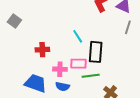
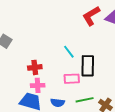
pink cross: (60, 69) -> (38, 85), moved
green line: (91, 76) -> (85, 100), moved

